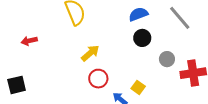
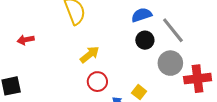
gray line: (180, 18) -> (173, 30), moved
gray circle: (167, 59) -> (170, 63), size x1.5

